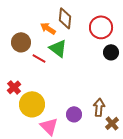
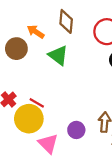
orange arrow: (48, 28) -> (36, 32), moved
red line: (39, 58) -> (37, 103), moved

